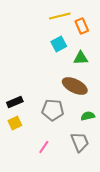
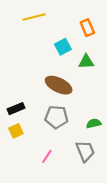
yellow line: (60, 16) -> (34, 17), moved
brown ellipse: (75, 86) -> (59, 85), moved

